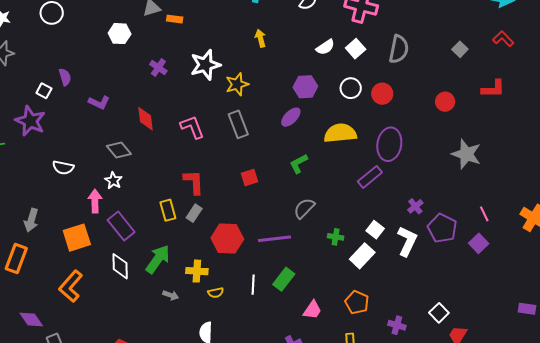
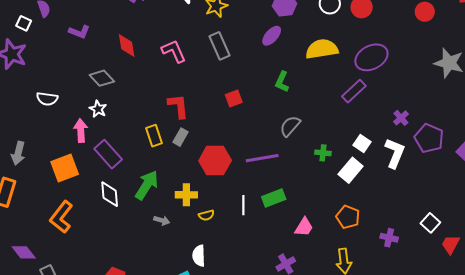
purple ellipse: (389, 144) -> (371, 57), turned 56
green L-shape: (299, 164) -> (282, 82), turned -35
green rectangle: (284, 279) -> (274, 198), turned 35

